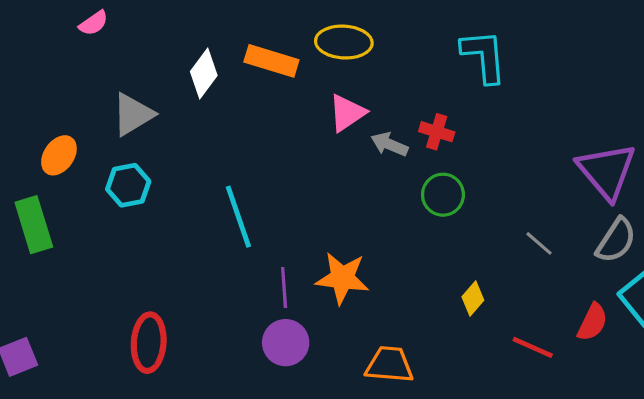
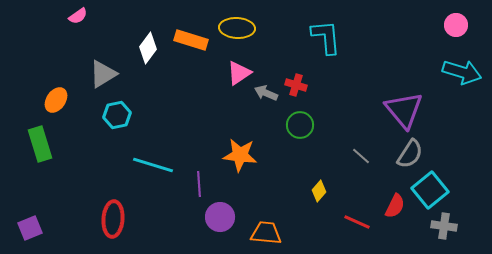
cyan hexagon: (128, 185) -> (117, 115), moved
cyan line: (238, 217) -> (153, 165), moved, turned -54
orange star: (342, 278) -> (240, 155), moved
purple circle: (286, 343) -> (220, 217), moved

